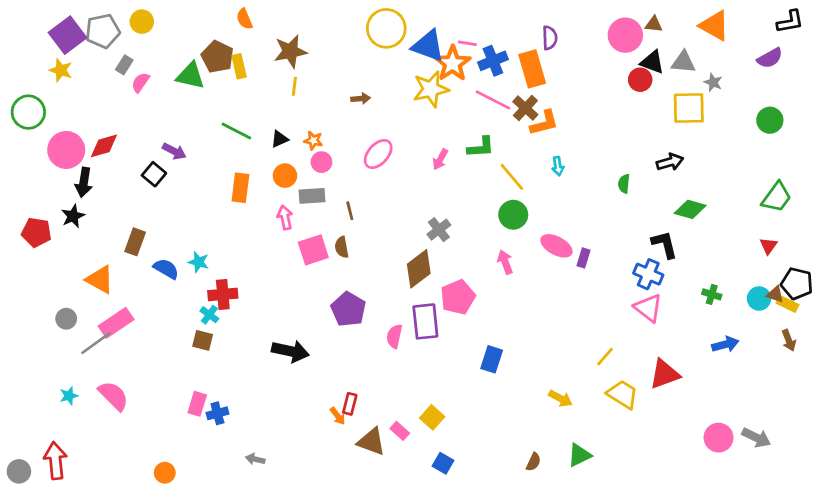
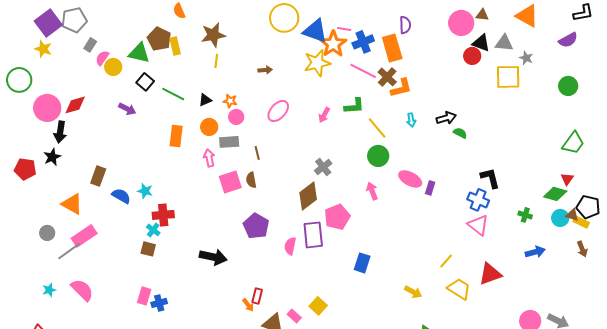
yellow circle: (142, 22) -> (113, 67), moved
black arrow: (670, 162) -> (446, 118), moved
black square: (154, 174) -> (145, 82), moved
green semicircle: (624, 184) -> (460, 133), turned 112
green diamond: (690, 209) -> (555, 194), moved

